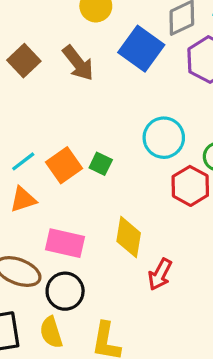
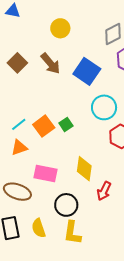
blue square: (141, 49) -> (87, 71), moved
green square: (101, 164) -> (66, 124), turned 32
black circle: (65, 291) -> (66, 205), moved

